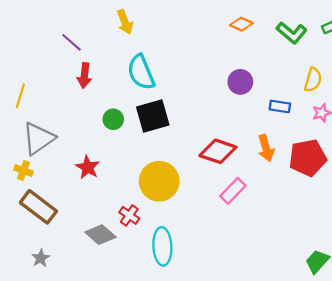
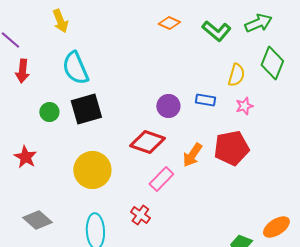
purple circle: (240, 82) -> (168, 106), moved
orange arrow: (266, 148) -> (192, 155), moved, turned 50
red cross: (129, 215) -> (140, 215), moved

